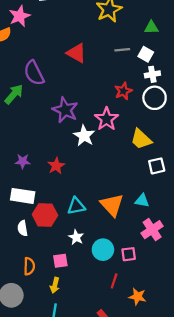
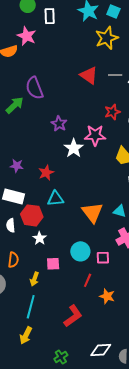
pink star: (20, 16) -> (27, 36), turned -30
red triangle: (76, 53) -> (89, 75), moved
purple star: (65, 110) -> (59, 124), size x0.7
pink star: (107, 119) -> (95, 135), turned 30
cyan triangle: (76, 206) -> (56, 199), moved
white star: (76, 237) -> (40, 238), moved
pink square: (60, 261) -> (53, 264), moved

